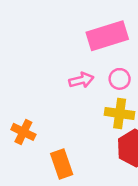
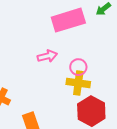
pink circle: (120, 79) -> (78, 67), moved

